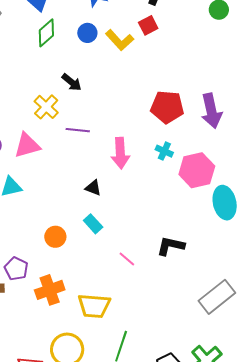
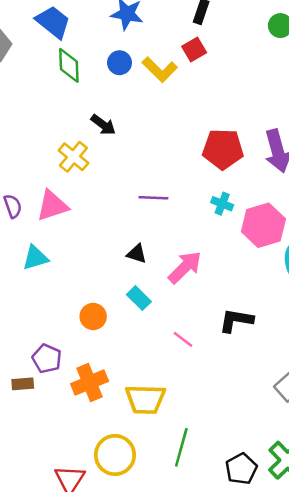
green diamond: (46, 33) -> (69, 65), turned -48
purple line: (78, 130) -> (153, 198), moved
pink arrow: (120, 153) -> (185, 267), moved, turned -128

